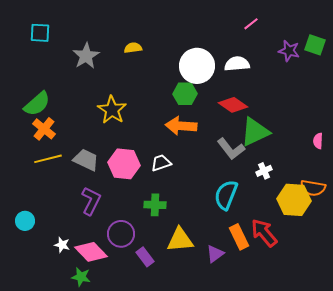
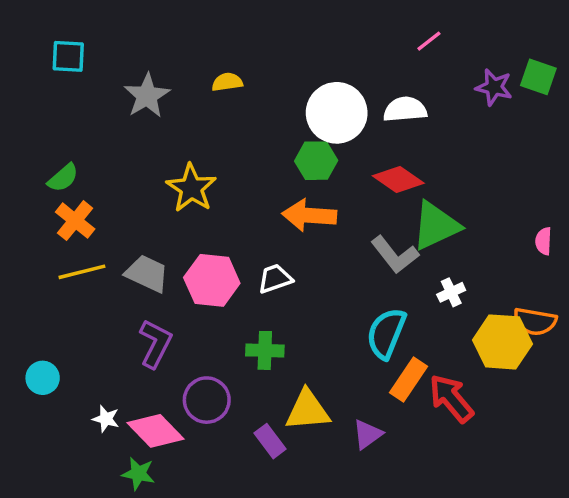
green semicircle: (37, 104) -> (63, 178), size x0.7
orange rectangle: (239, 237) -> (408, 380), moved, turned 60
purple rectangle: (145, 257) -> (270, 441), moved

